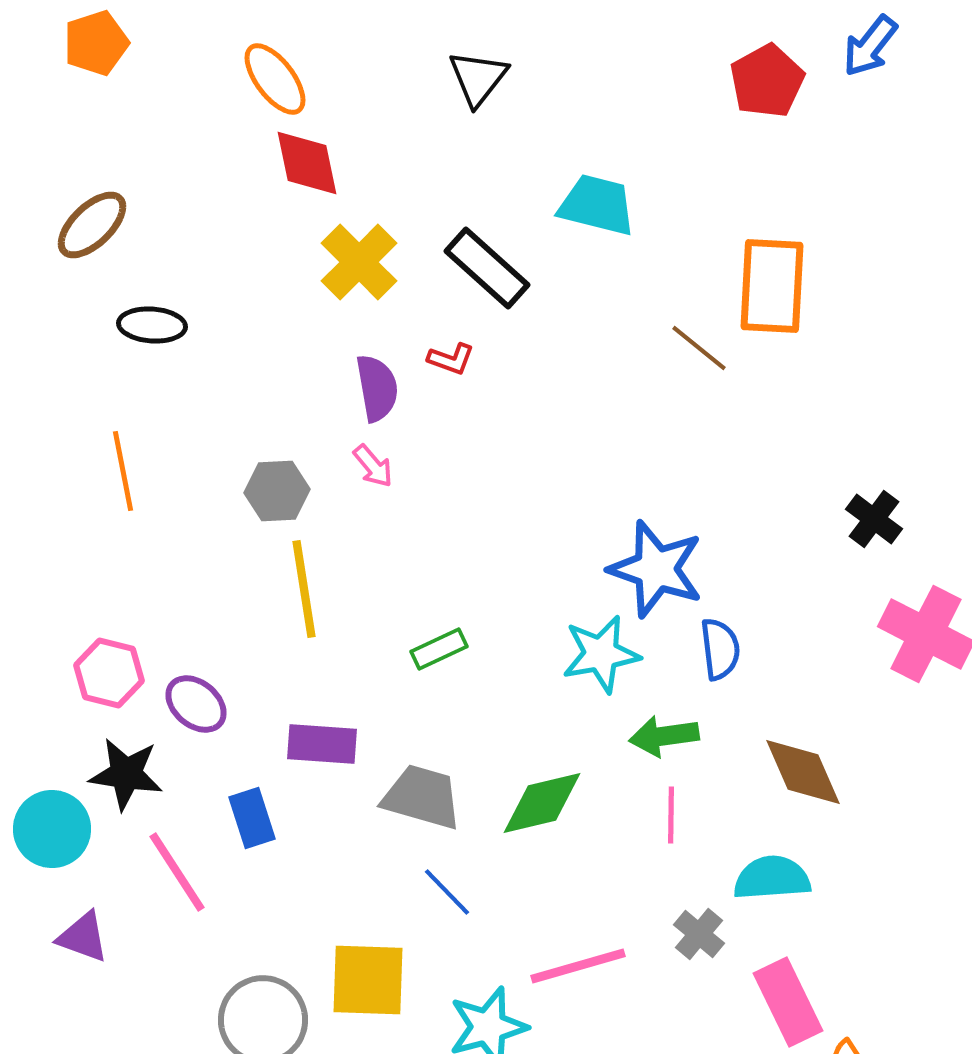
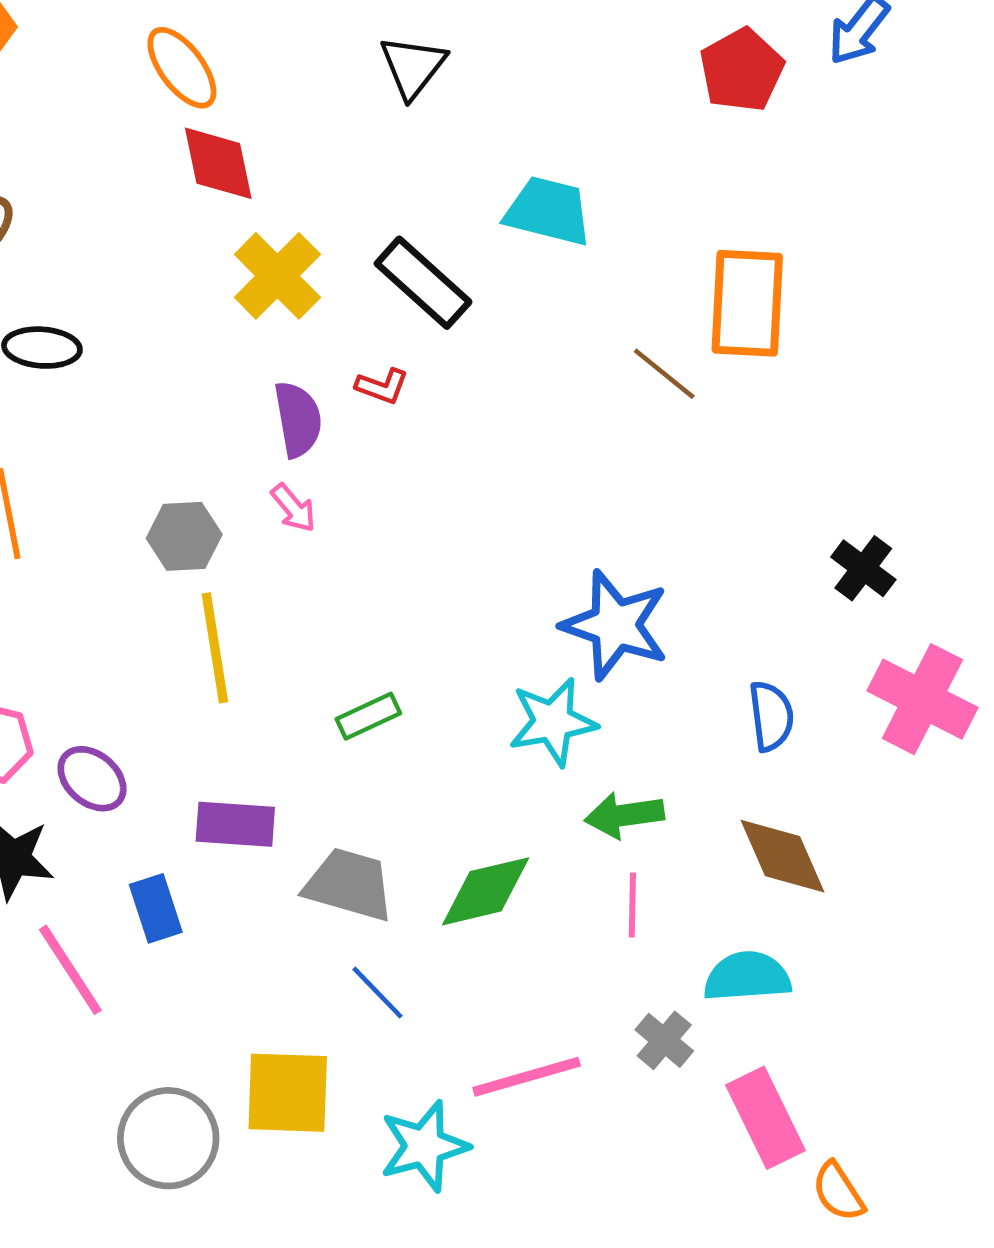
blue semicircle: (720, 649) -> (771, 716), moved

